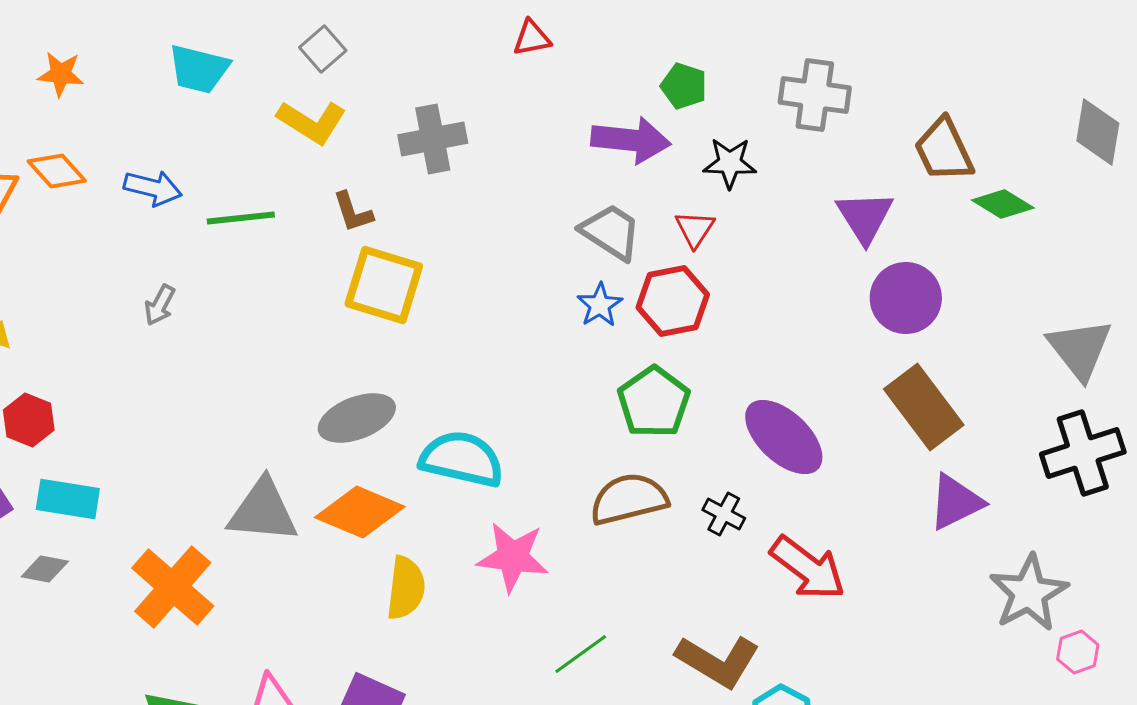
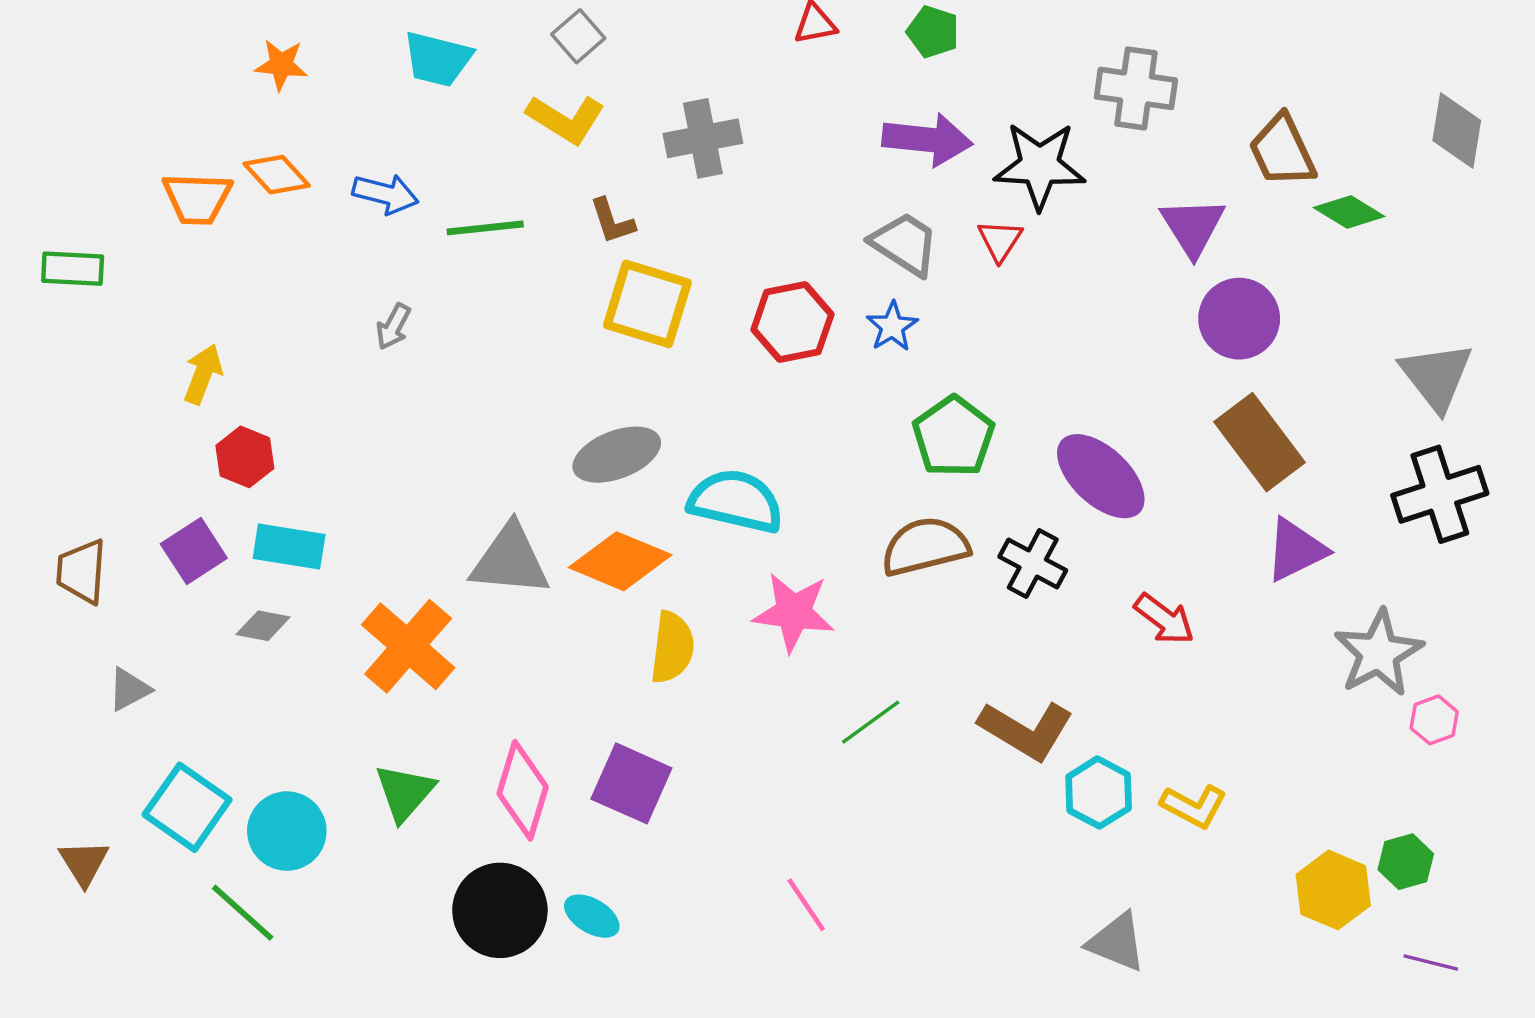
green pentagon: (684, 86) -> (933, 32), moved
black star: (730, 163) -> (1040, 166), size x1.5
red hexagon: (673, 301) -> (792, 322), moved
black cross: (724, 514) -> (1033, 563), size x1.4
red arrow: (808, 568) -> (1164, 619), moved, size x0.7

